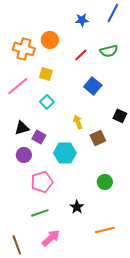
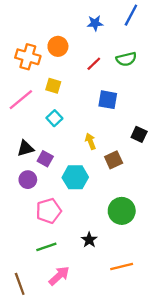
blue square: (93, 86) -> (108, 100), turned -30
green circle: (105, 182) -> (122, 211), size x1.5

